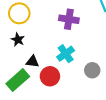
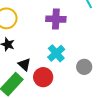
black triangle: (32, 62) -> (24, 64), turned 40

